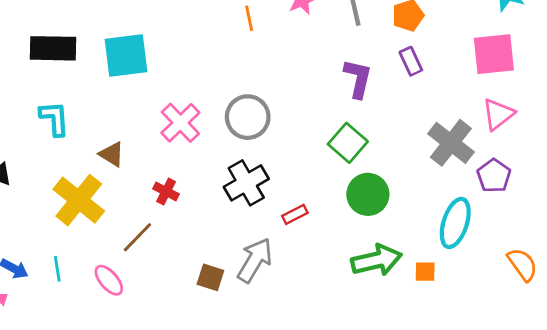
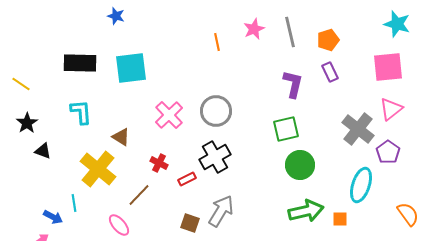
green square: (348, 143) -> (286, 129), turned 36
red rectangle: (295, 214) -> (187, 179), moved
cyan line: (57, 269) -> (74, 203), moved

